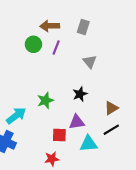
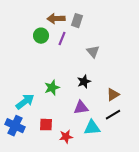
gray rectangle: (83, 27) -> (77, 21), moved
red square: (59, 135) -> (46, 125), moved
red star: (52, 159) -> (66, 137), moved

